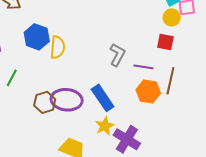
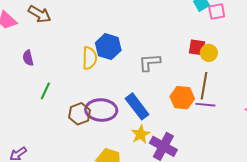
yellow circle: (172, 17) -> (209, 53), moved
blue hexagon: (37, 37) -> (108, 47), moved
gray L-shape: (117, 55) -> (150, 62), turned -120
purple line: (143, 67) -> (205, 105), moved

